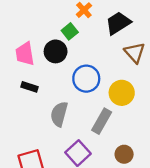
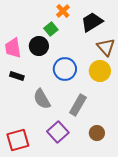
yellow circle: (122, 93) -> (100, 71), moved
gray semicircle: (59, 114) -> (42, 99), turned -45

